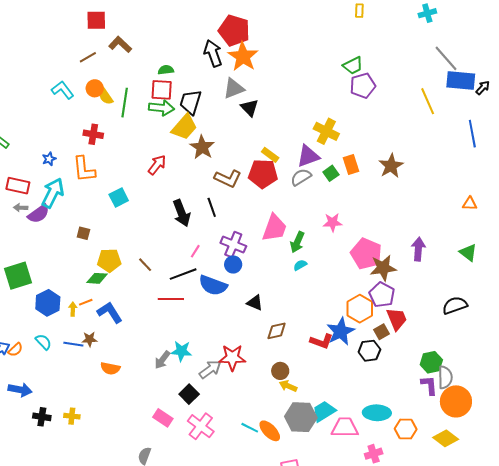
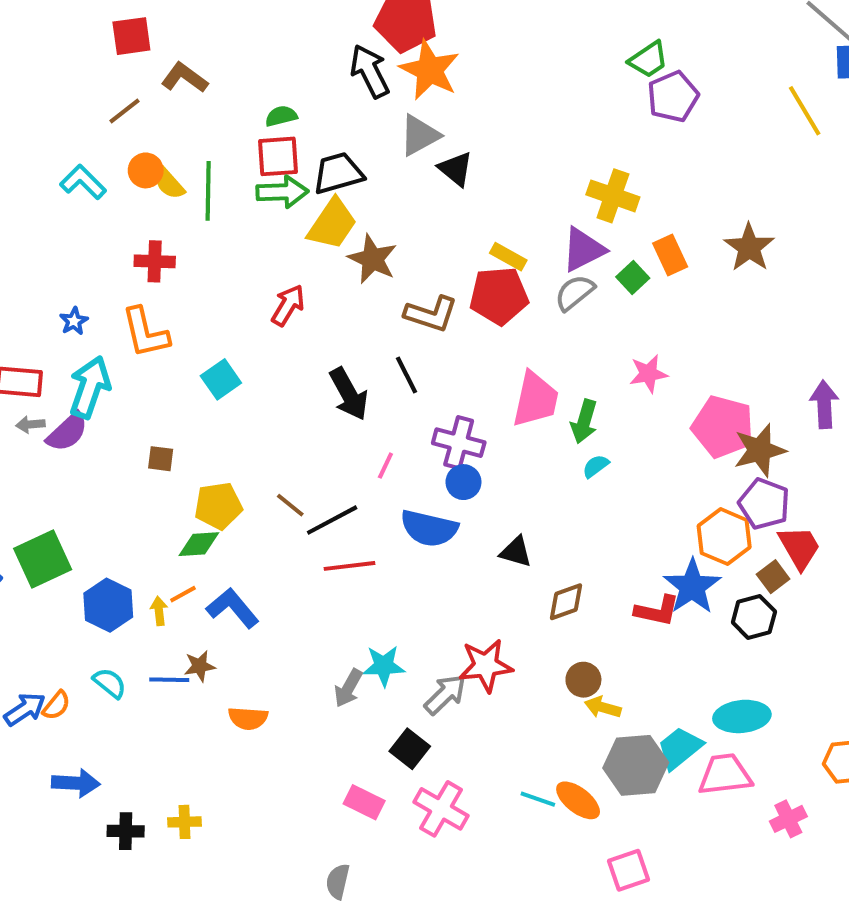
black trapezoid: (191, 102) -> (338, 173), turned 64
black line: (183, 274) -> (332, 520), moved
cyan ellipse: (377, 413) -> (742, 716), moved

